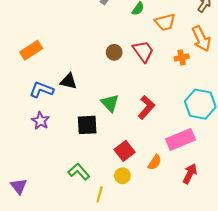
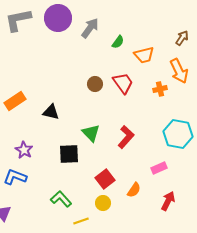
orange rectangle: (31, 50) -> (15, 101), moved
blue L-shape: (42, 90) -> (15, 177), moved
pink rectangle: (181, 139) -> (159, 168), size x0.6
yellow line: (100, 194) -> (81, 221), turned 56

